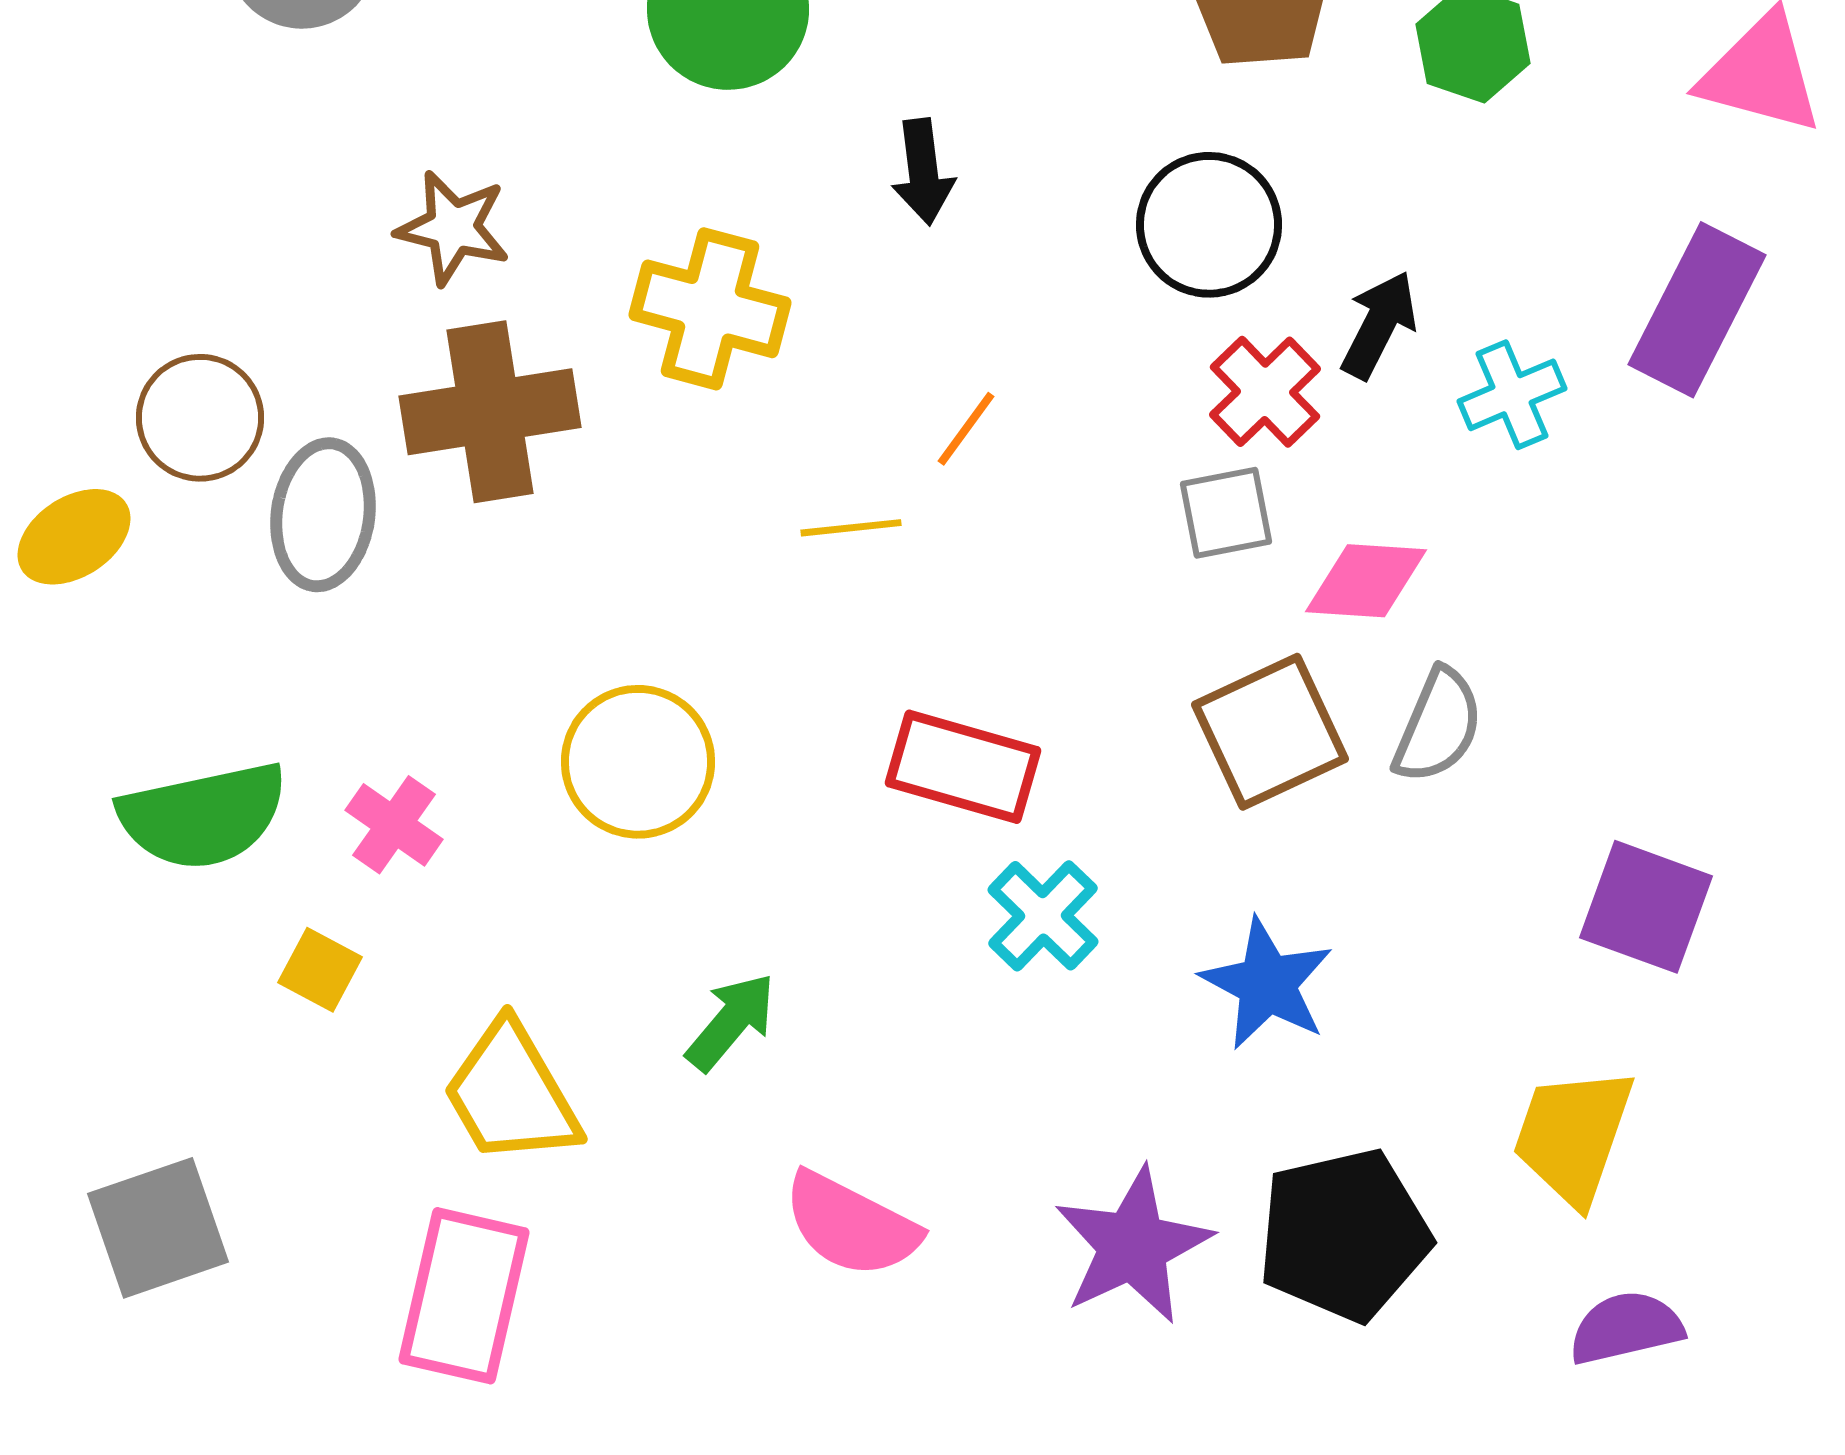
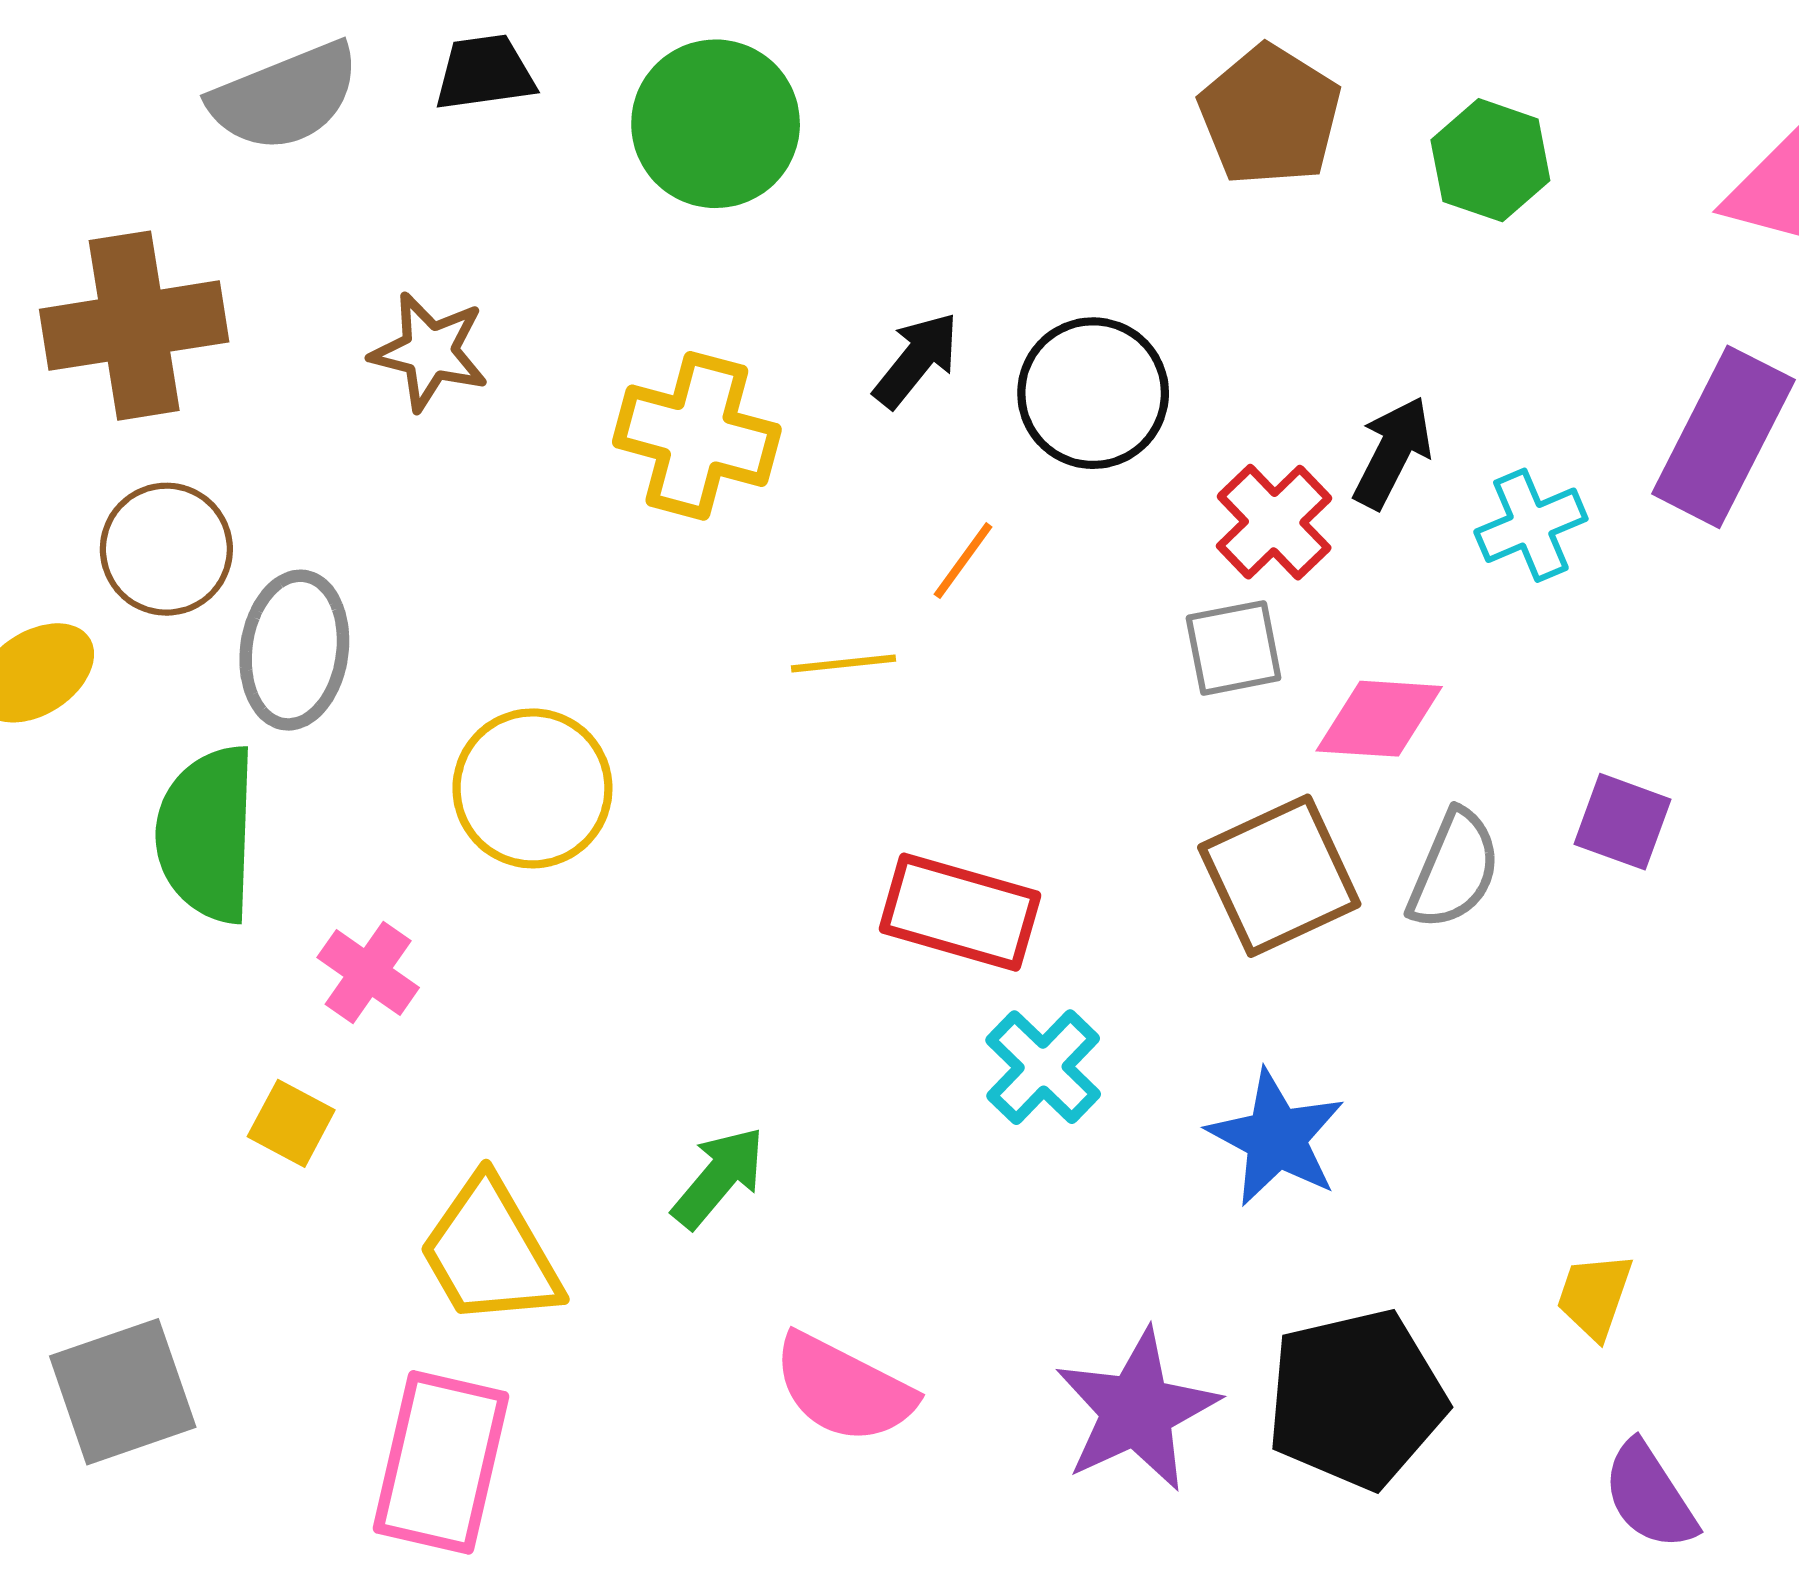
black arrow: (923, 172) -> (916, 360), moved, turned -134
black circle: (1209, 225) -> (1093, 393), moved
brown cross: (490, 412) -> (134, 326), moved
yellow circle: (638, 762) -> (532, 788), moved
green semicircle: (203, 816) -> (207, 834), moved, turned 104
purple square: (1646, 907) -> (1623, 822), moved, size x0.7
yellow trapezoid: (1573, 1136) -> (1594, 1296), size x0.6
purple semicircle: (1626, 1328) -> (1650, 1496), turned -110

